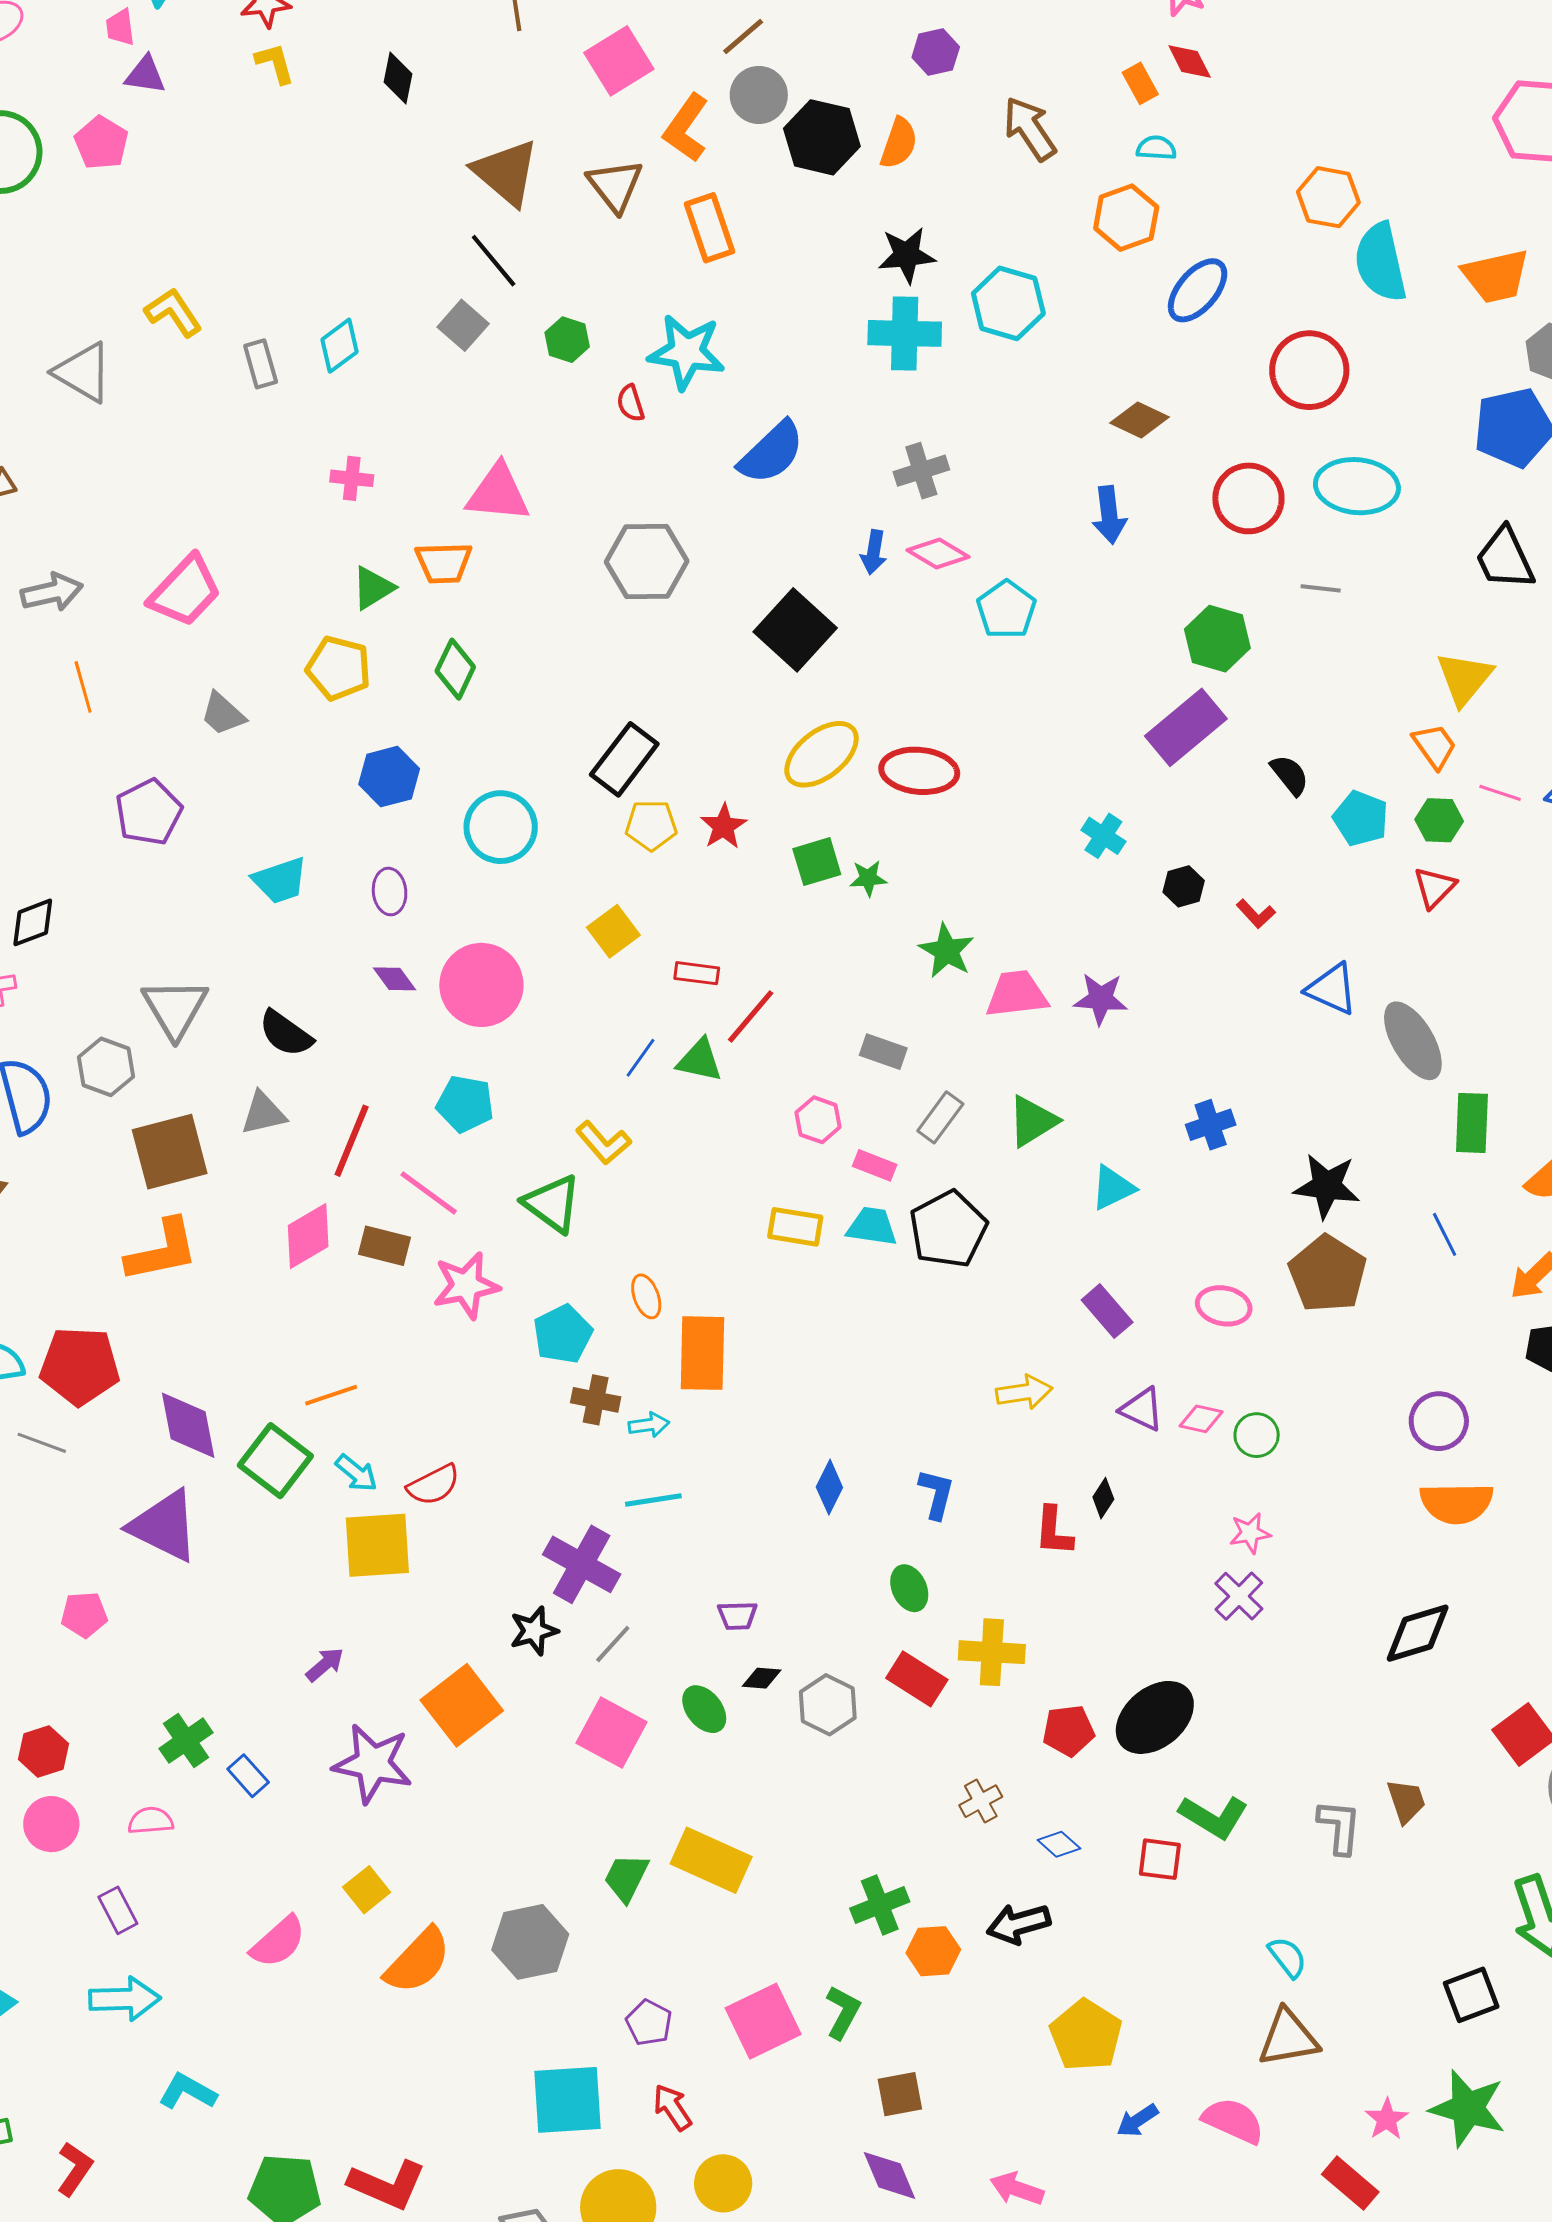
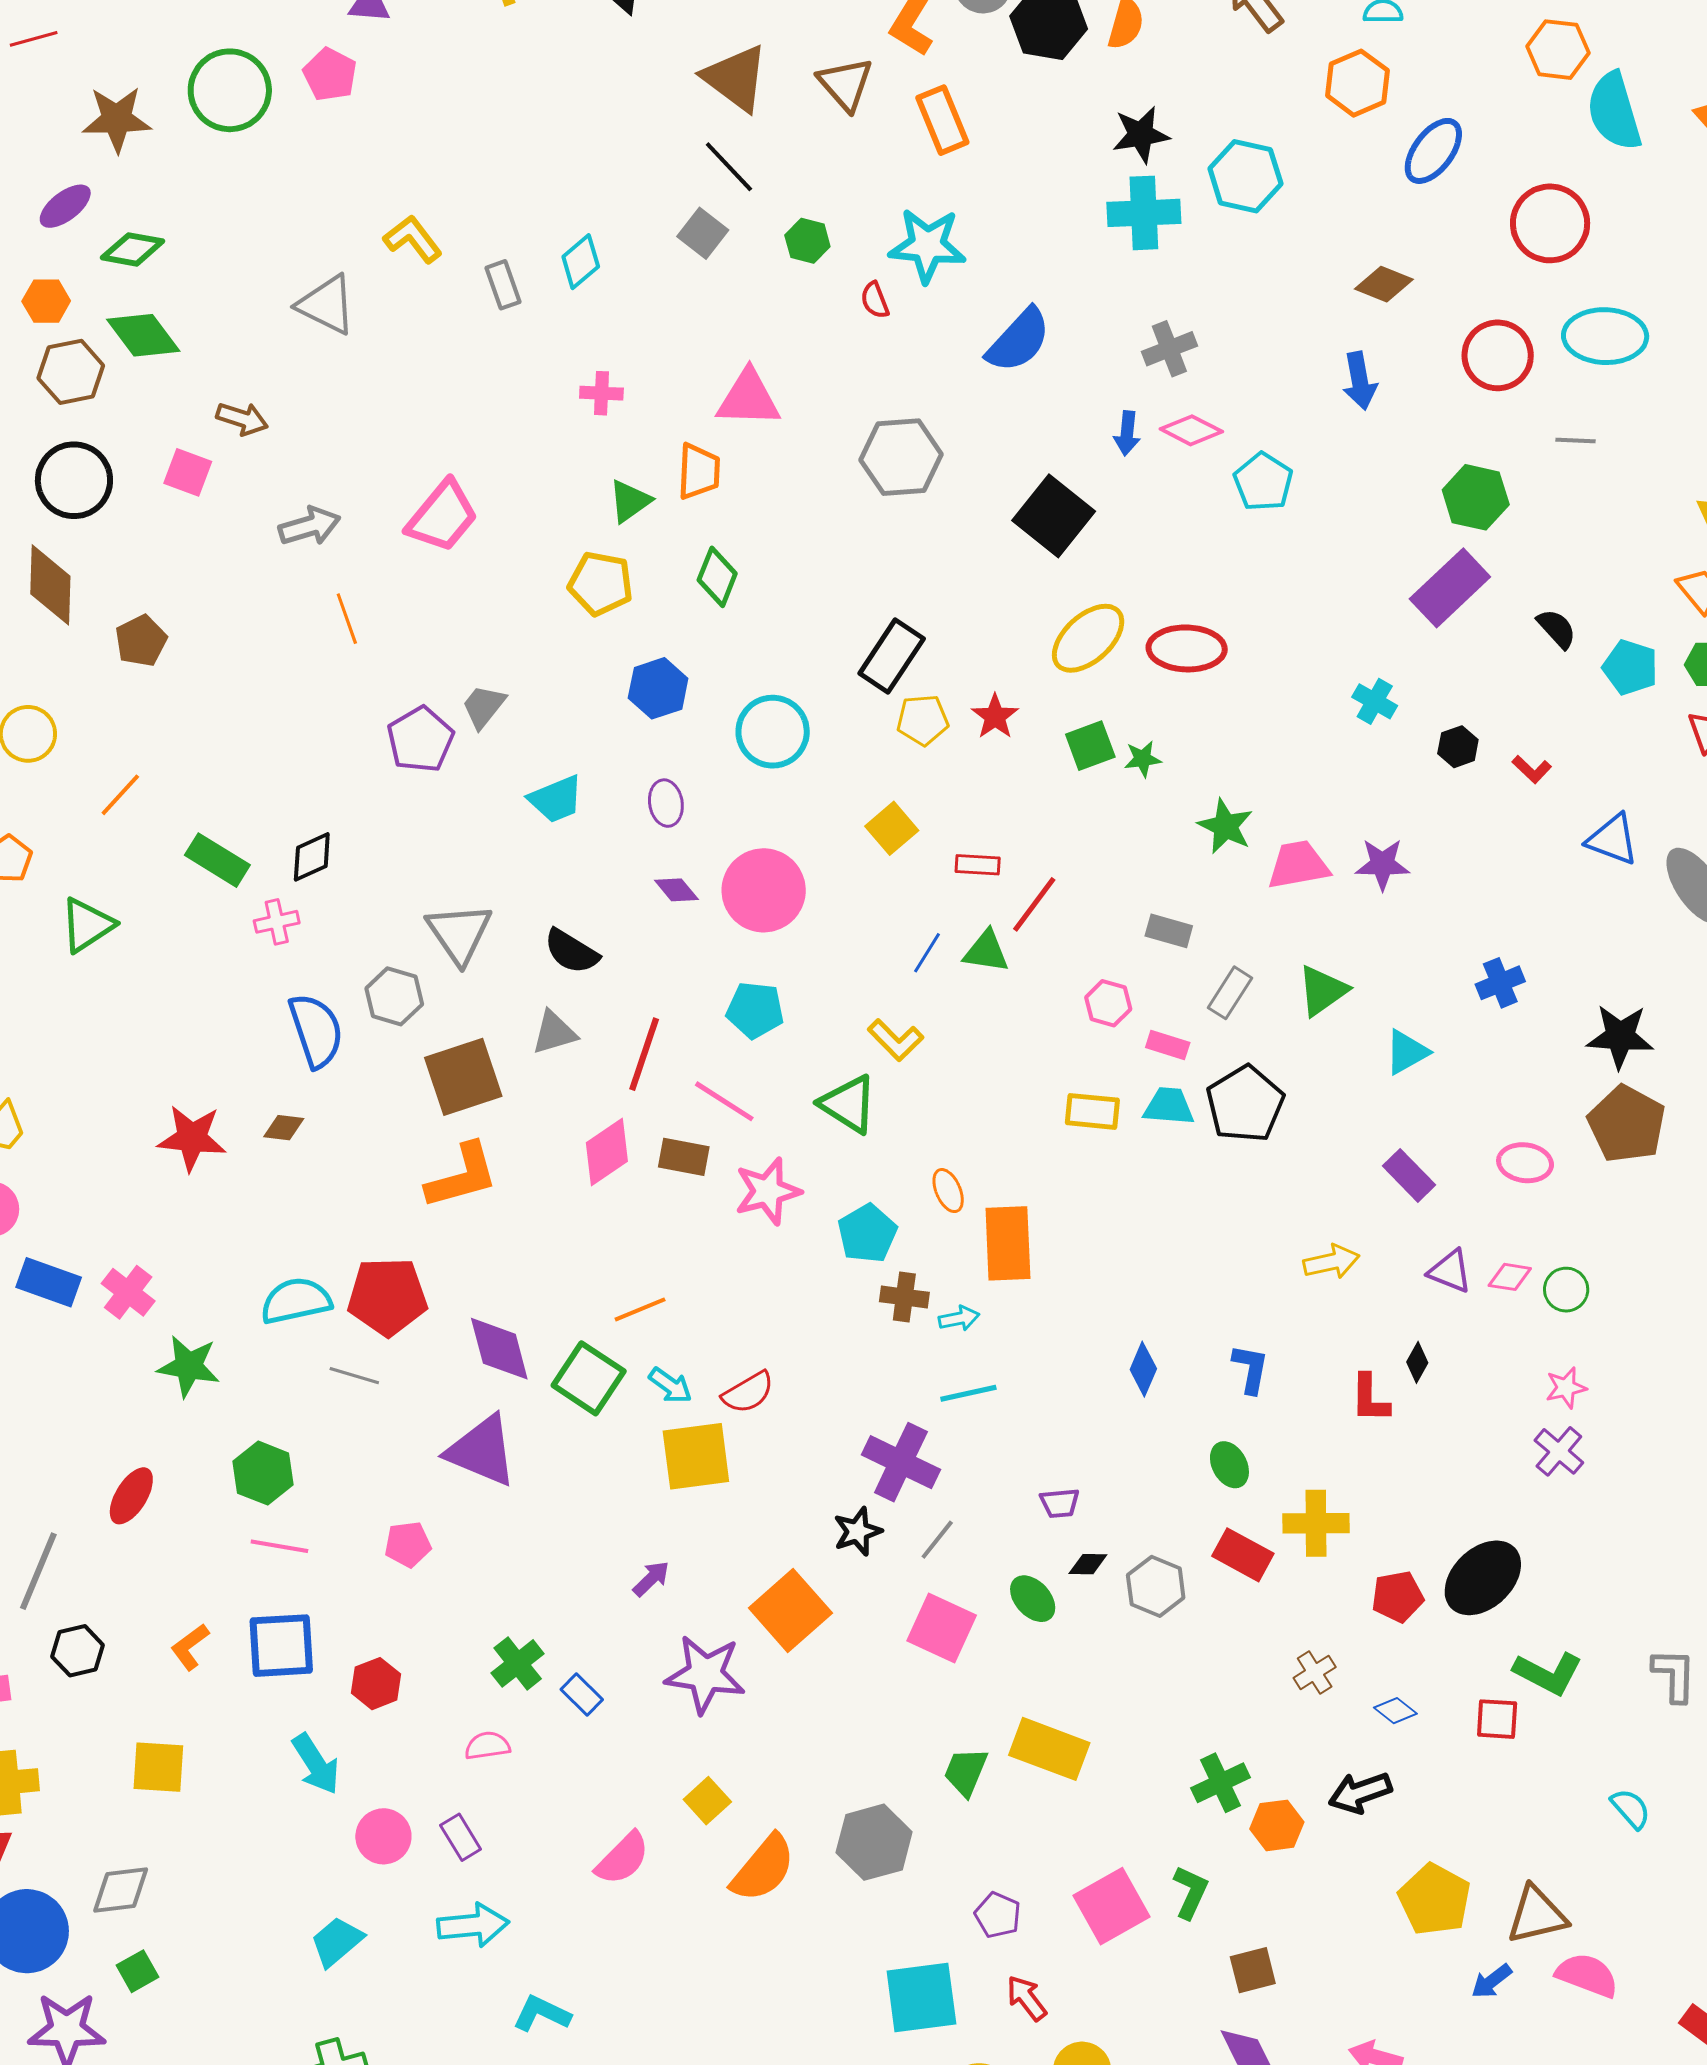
orange trapezoid: (444, 563) -> (699, 471), turned -82
gray trapezoid: (223, 714) -> (484, 706), moved, turned 90
pink circle: (51, 1824) -> (383, 1836), moved
brown triangle: (1288, 2038) -> (1537, 1915), moved

